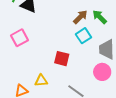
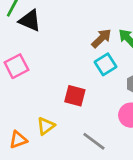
yellow triangle: (41, 81) -> (46, 126), turned -32

